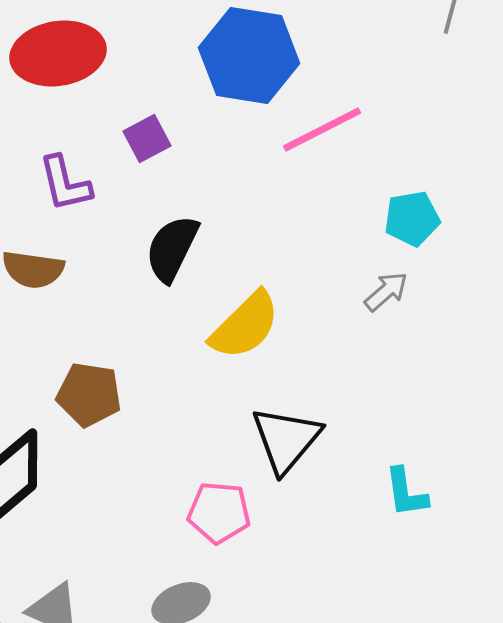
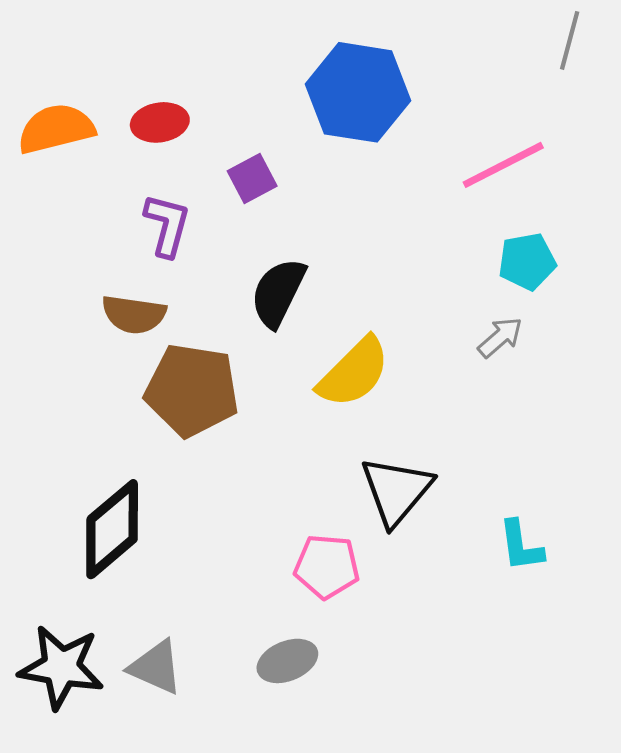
red ellipse: (58, 53) -> (160, 122), moved, size x0.6
pink line: (322, 129) -> (503, 165), moved
purple L-shape: (65, 183) -> (167, 225), turned -152
brown pentagon: (89, 394) -> (192, 390), moved, size x1.4

